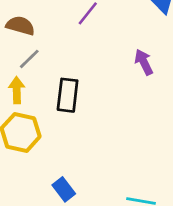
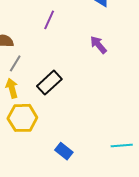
black rectangle: (68, 95) -> (49, 83), turned 55

